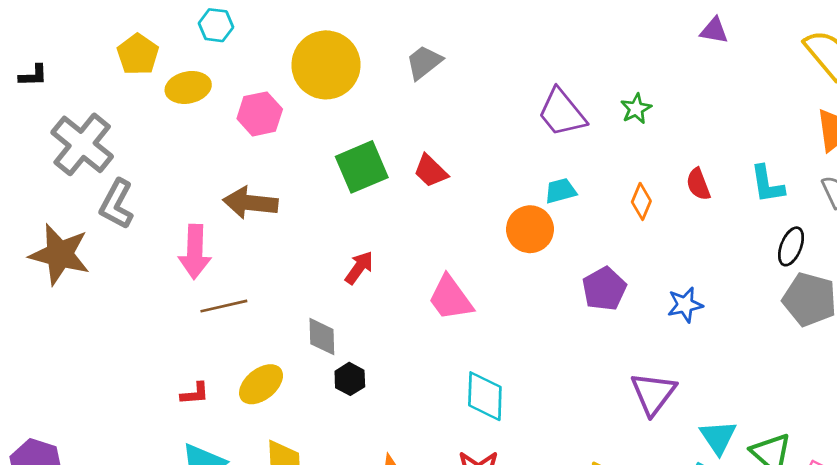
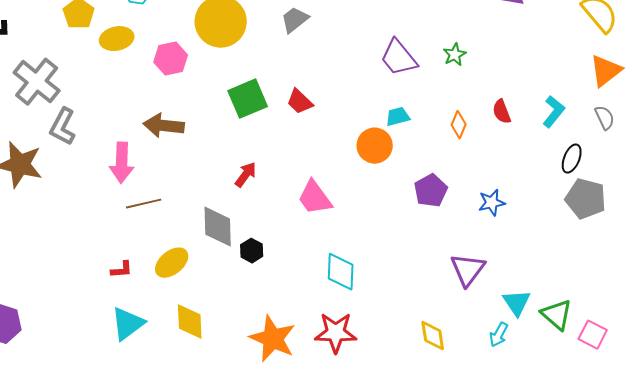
cyan L-shape: (767, 184) -> (554, 112), turned -132
gray diamond: (322, 337) -> (218, 227), size x1.4
black hexagon: (350, 379) -> (252, 251), moved

